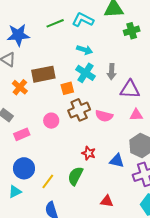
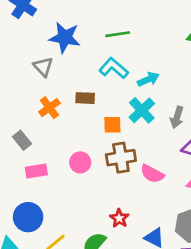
cyan L-shape: (83, 20) -> (114, 68), moved
cyan arrow: (85, 50) -> (148, 79), turned -56
brown rectangle: (43, 74) -> (85, 98), size x0.6

